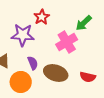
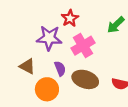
pink cross: (67, 42) -> (83, 46), moved

